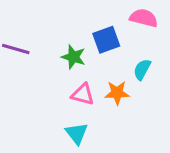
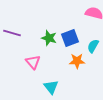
blue square: (106, 40) -> (70, 38), moved
pink triangle: (83, 94) -> (33, 62), moved, turned 35

